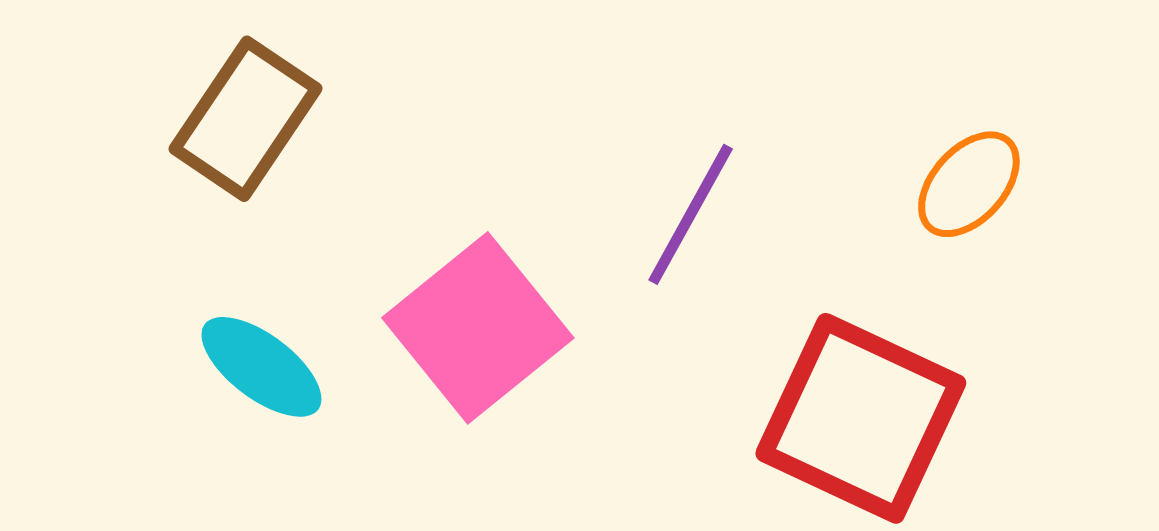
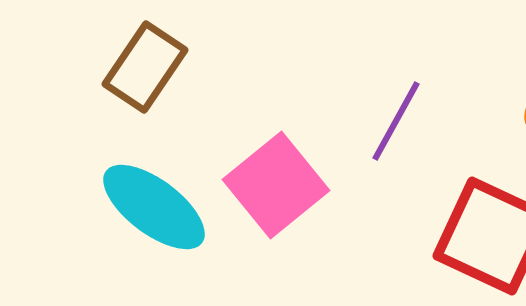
cyan ellipse: (261, 367) -> (154, 207), size x1.5

